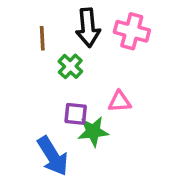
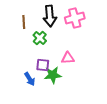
pink cross: (132, 31) -> (75, 18), turned -30
blue arrow: (53, 156) -> (30, 79), moved, size x0.6

